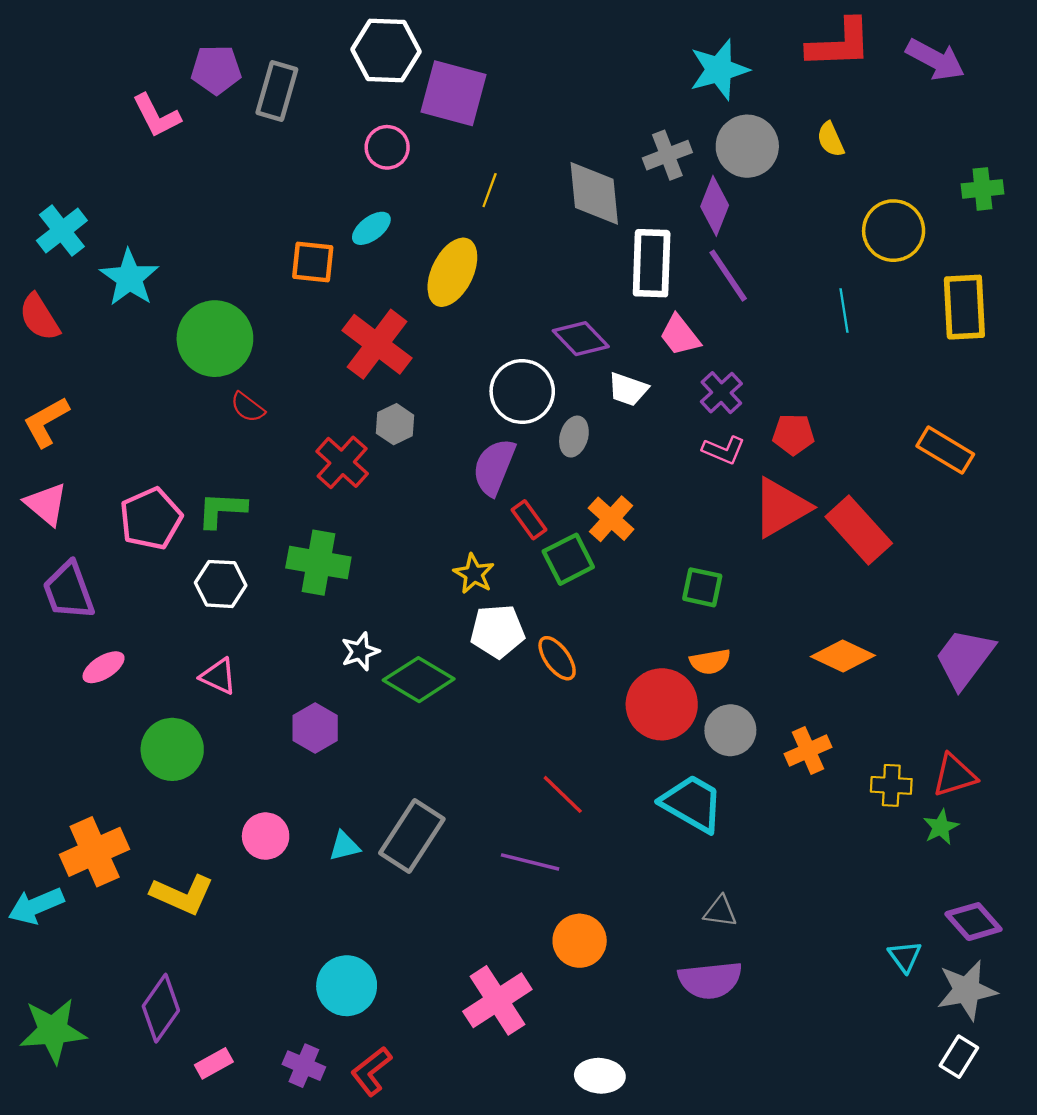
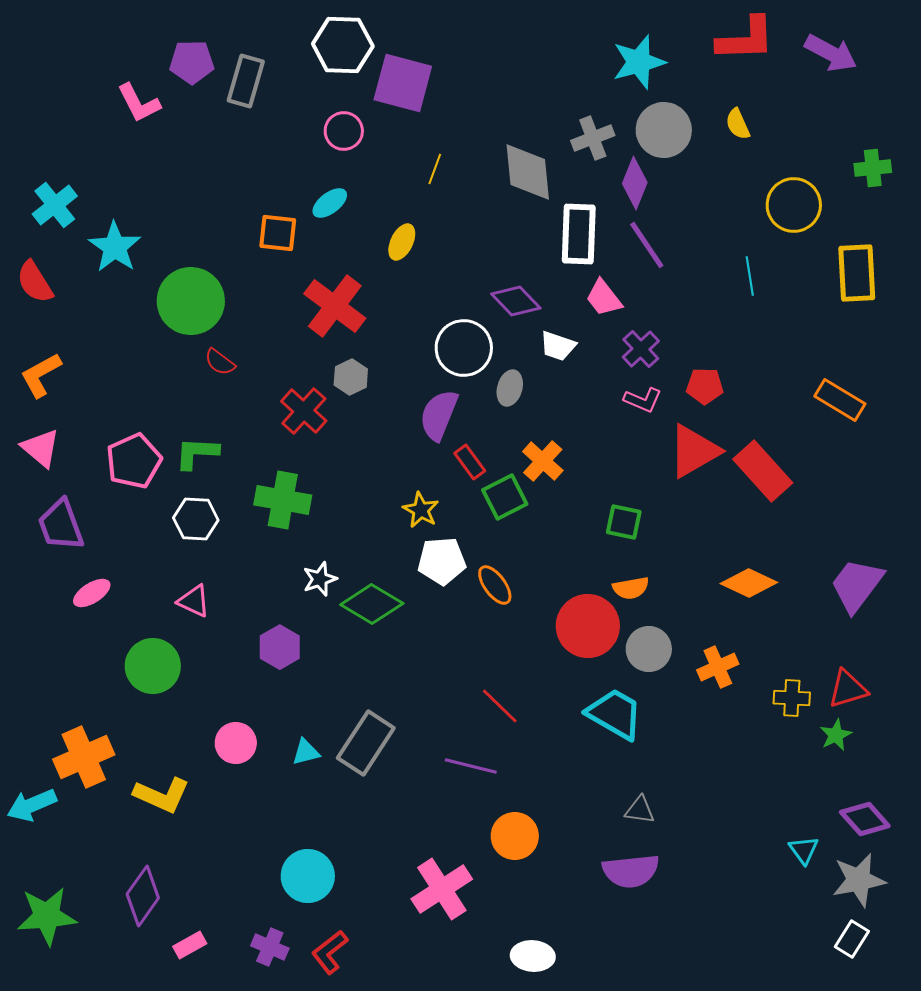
yellow ellipse: (452, 272) -> (402, 242), size x0.6

